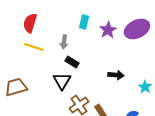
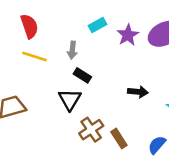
cyan rectangle: (84, 22) -> (98, 25), turned 48
red semicircle: (30, 23) -> (29, 26), turned 144

